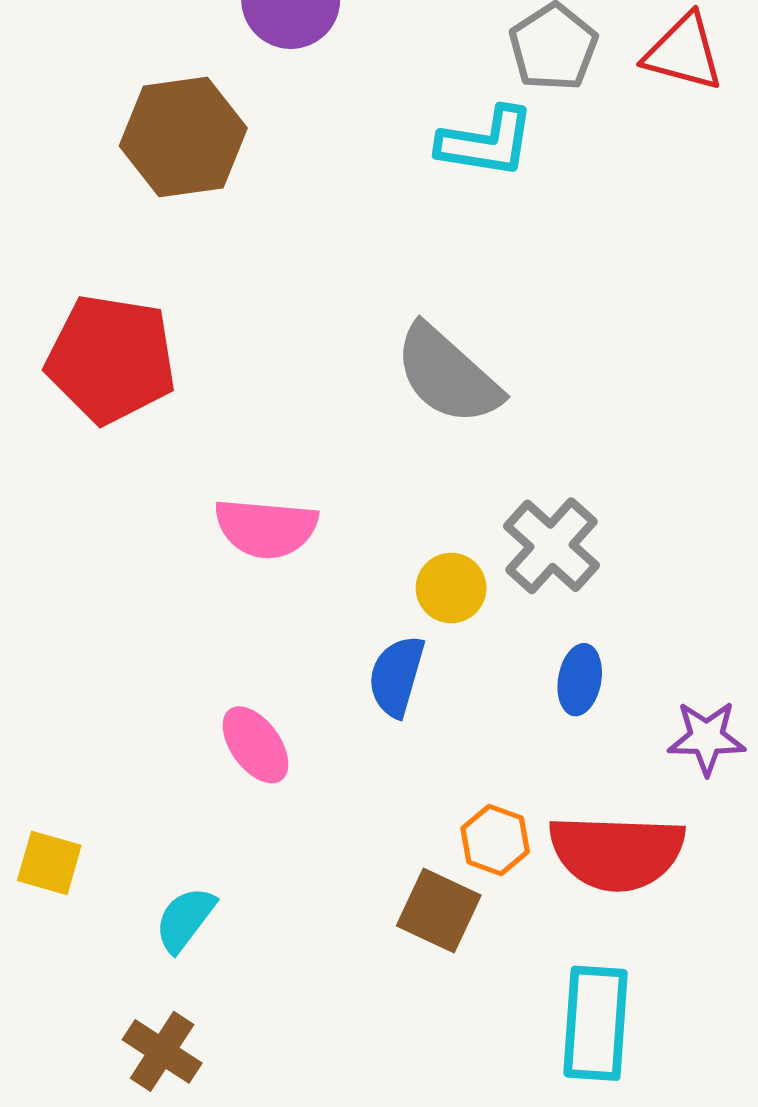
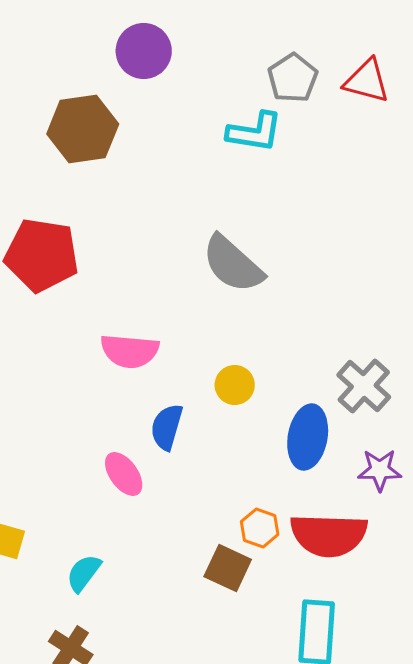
gray cross: (551, 546) -> (364, 386), moved
blue semicircle: (396, 676) -> (167, 427), moved
blue ellipse: (580, 680) -> (308, 437), size x1.6

